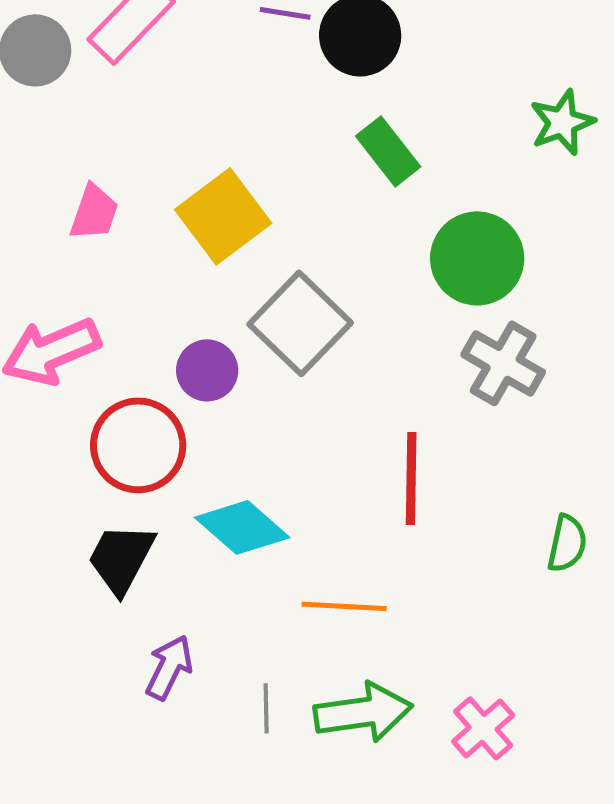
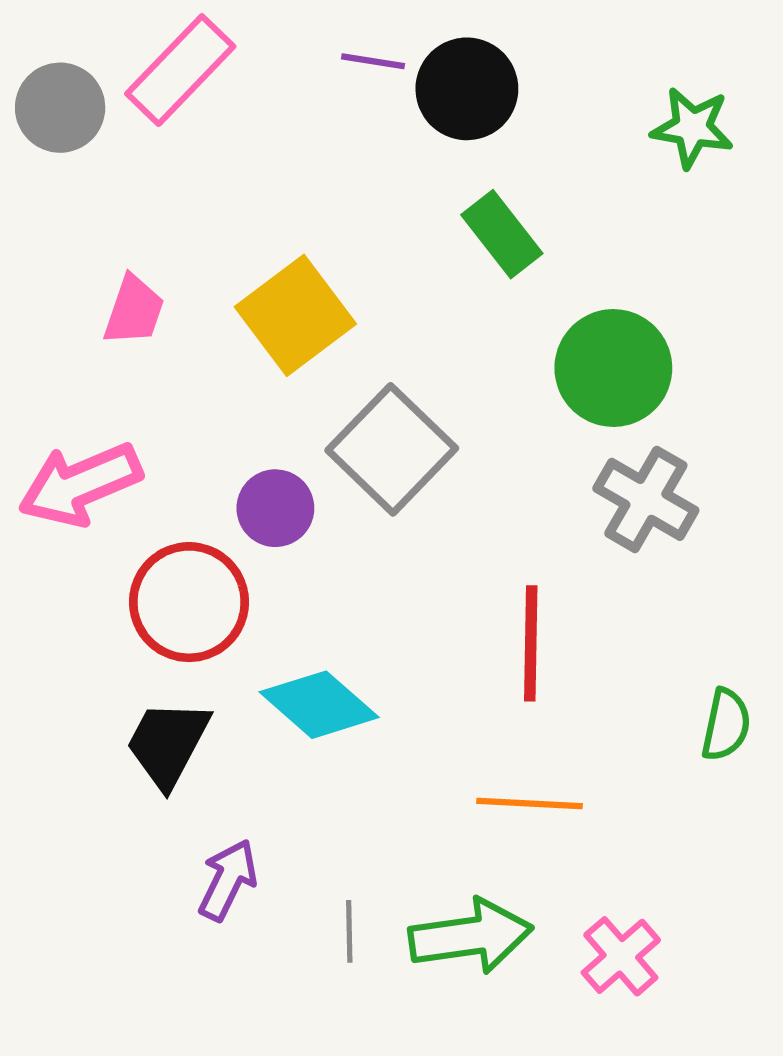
green star: (562, 122) -> (692, 128), moved, turned 30
orange line: (344, 606) -> (529, 804), moved

